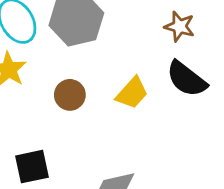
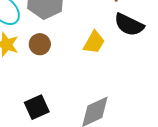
brown circle: (70, 95) -> (40, 44), moved

